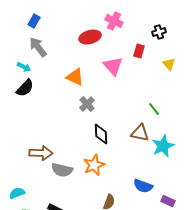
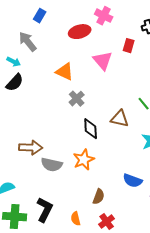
blue rectangle: (34, 21) -> (40, 16), moved
brown triangle: (140, 133) -> (120, 119), moved

